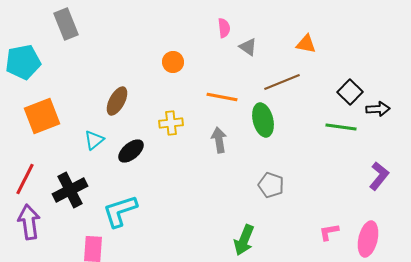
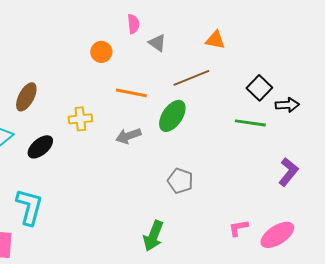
orange circle: (173, 62) -> (101, 52), moved
green ellipse: (263, 120) -> (172, 116), turned 48
gray arrow: (219, 140) -> (128, 136), turned -100
cyan L-shape: (120, 211) -> (29, 207), turned 123
pink ellipse: (368, 239) -> (277, 235), turned 44

